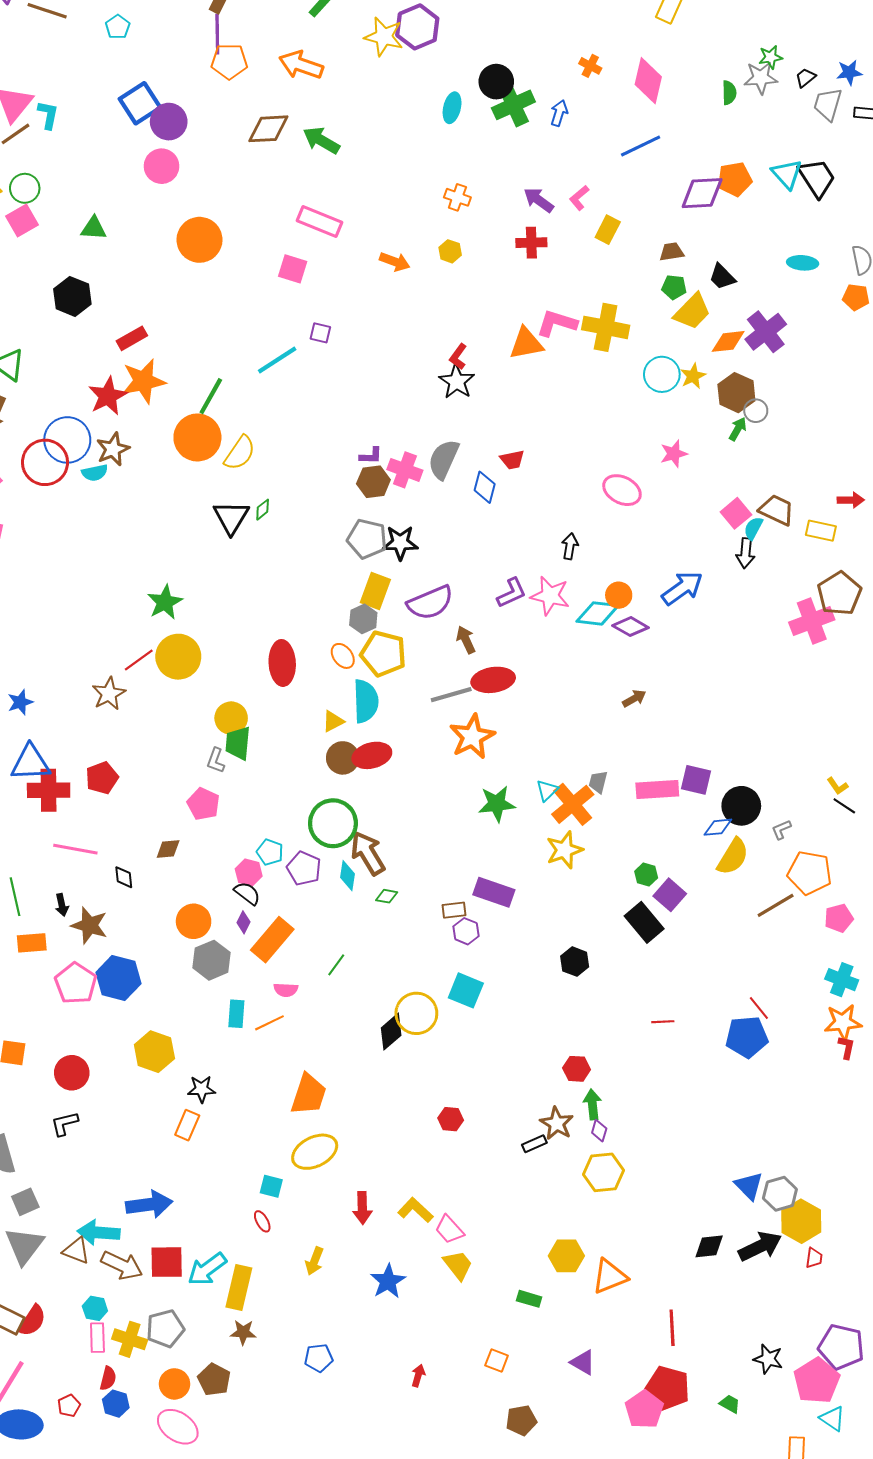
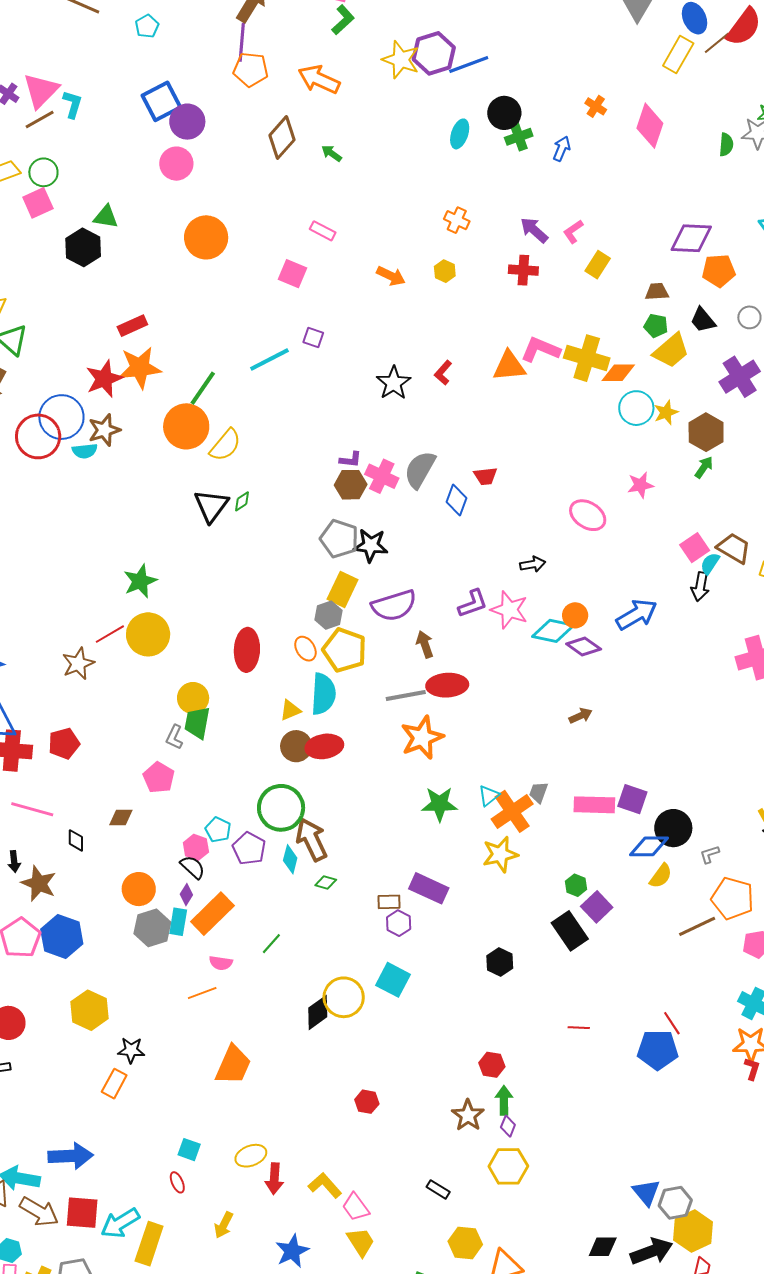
green cross: (513, 105) -> (519, 137), size x0.7
brown diamond: (268, 129) -> (282, 138), turned -51
green arrow: (321, 140) -> (332, 153), size x0.6
blue line: (641, 146) -> (469, 64), moved
orange pentagon: (735, 179) -> (719, 271), moved
pink rectangle: (320, 222) -> (323, 231), size x0.6
black hexagon: (72, 296) -> (83, 247), moved
orange diamond: (728, 341) -> (618, 373), moved
black star: (457, 382) -> (394, 383), moved
gray circle: (756, 411) -> (749, 317), moved
black arrow: (570, 546) -> (533, 564), turned 65
blue diamond: (718, 827) -> (649, 846), size x1.4
yellow semicircle: (733, 857) -> (661, 876), size x0.7
cyan rectangle: (236, 1014) -> (178, 922), moved
black rectangle: (534, 1144) -> (438, 1189), moved, turned 50
yellow ellipse: (315, 1152) -> (251, 1156), moved, size x0.7

